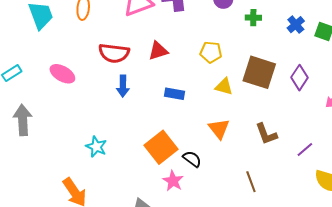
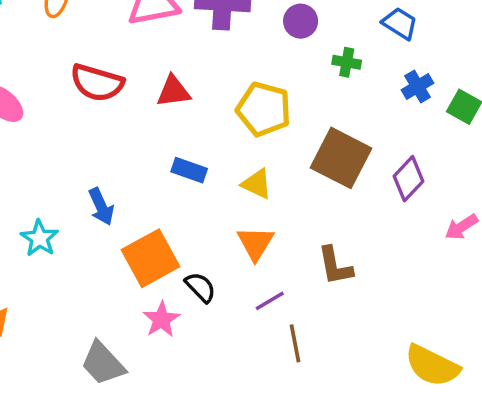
yellow pentagon: (211, 52) -> (264, 109), size x1.4
blue arrow: (123, 86) -> (101, 207), moved, turned -35
yellow triangle: (224, 87) -> (257, 184), moved
purple line: (305, 150) -> (270, 301), moved

